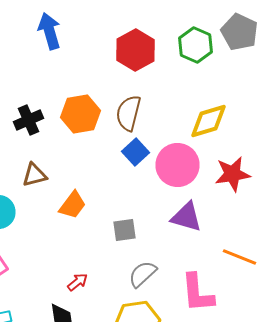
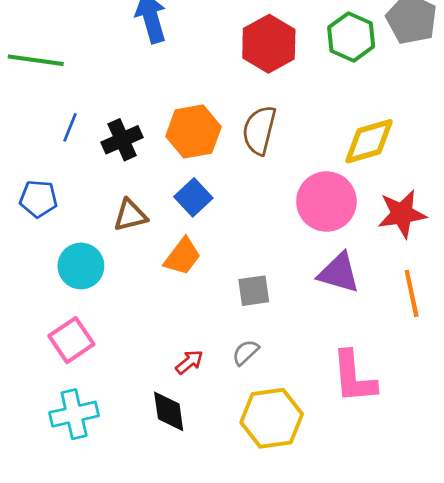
blue square: (136, 152) -> (193, 197), moved
orange line: (240, 257) -> (412, 293), moved, turned 56
gray semicircle: (142, 274) -> (246, 352), moved, size x0.7

